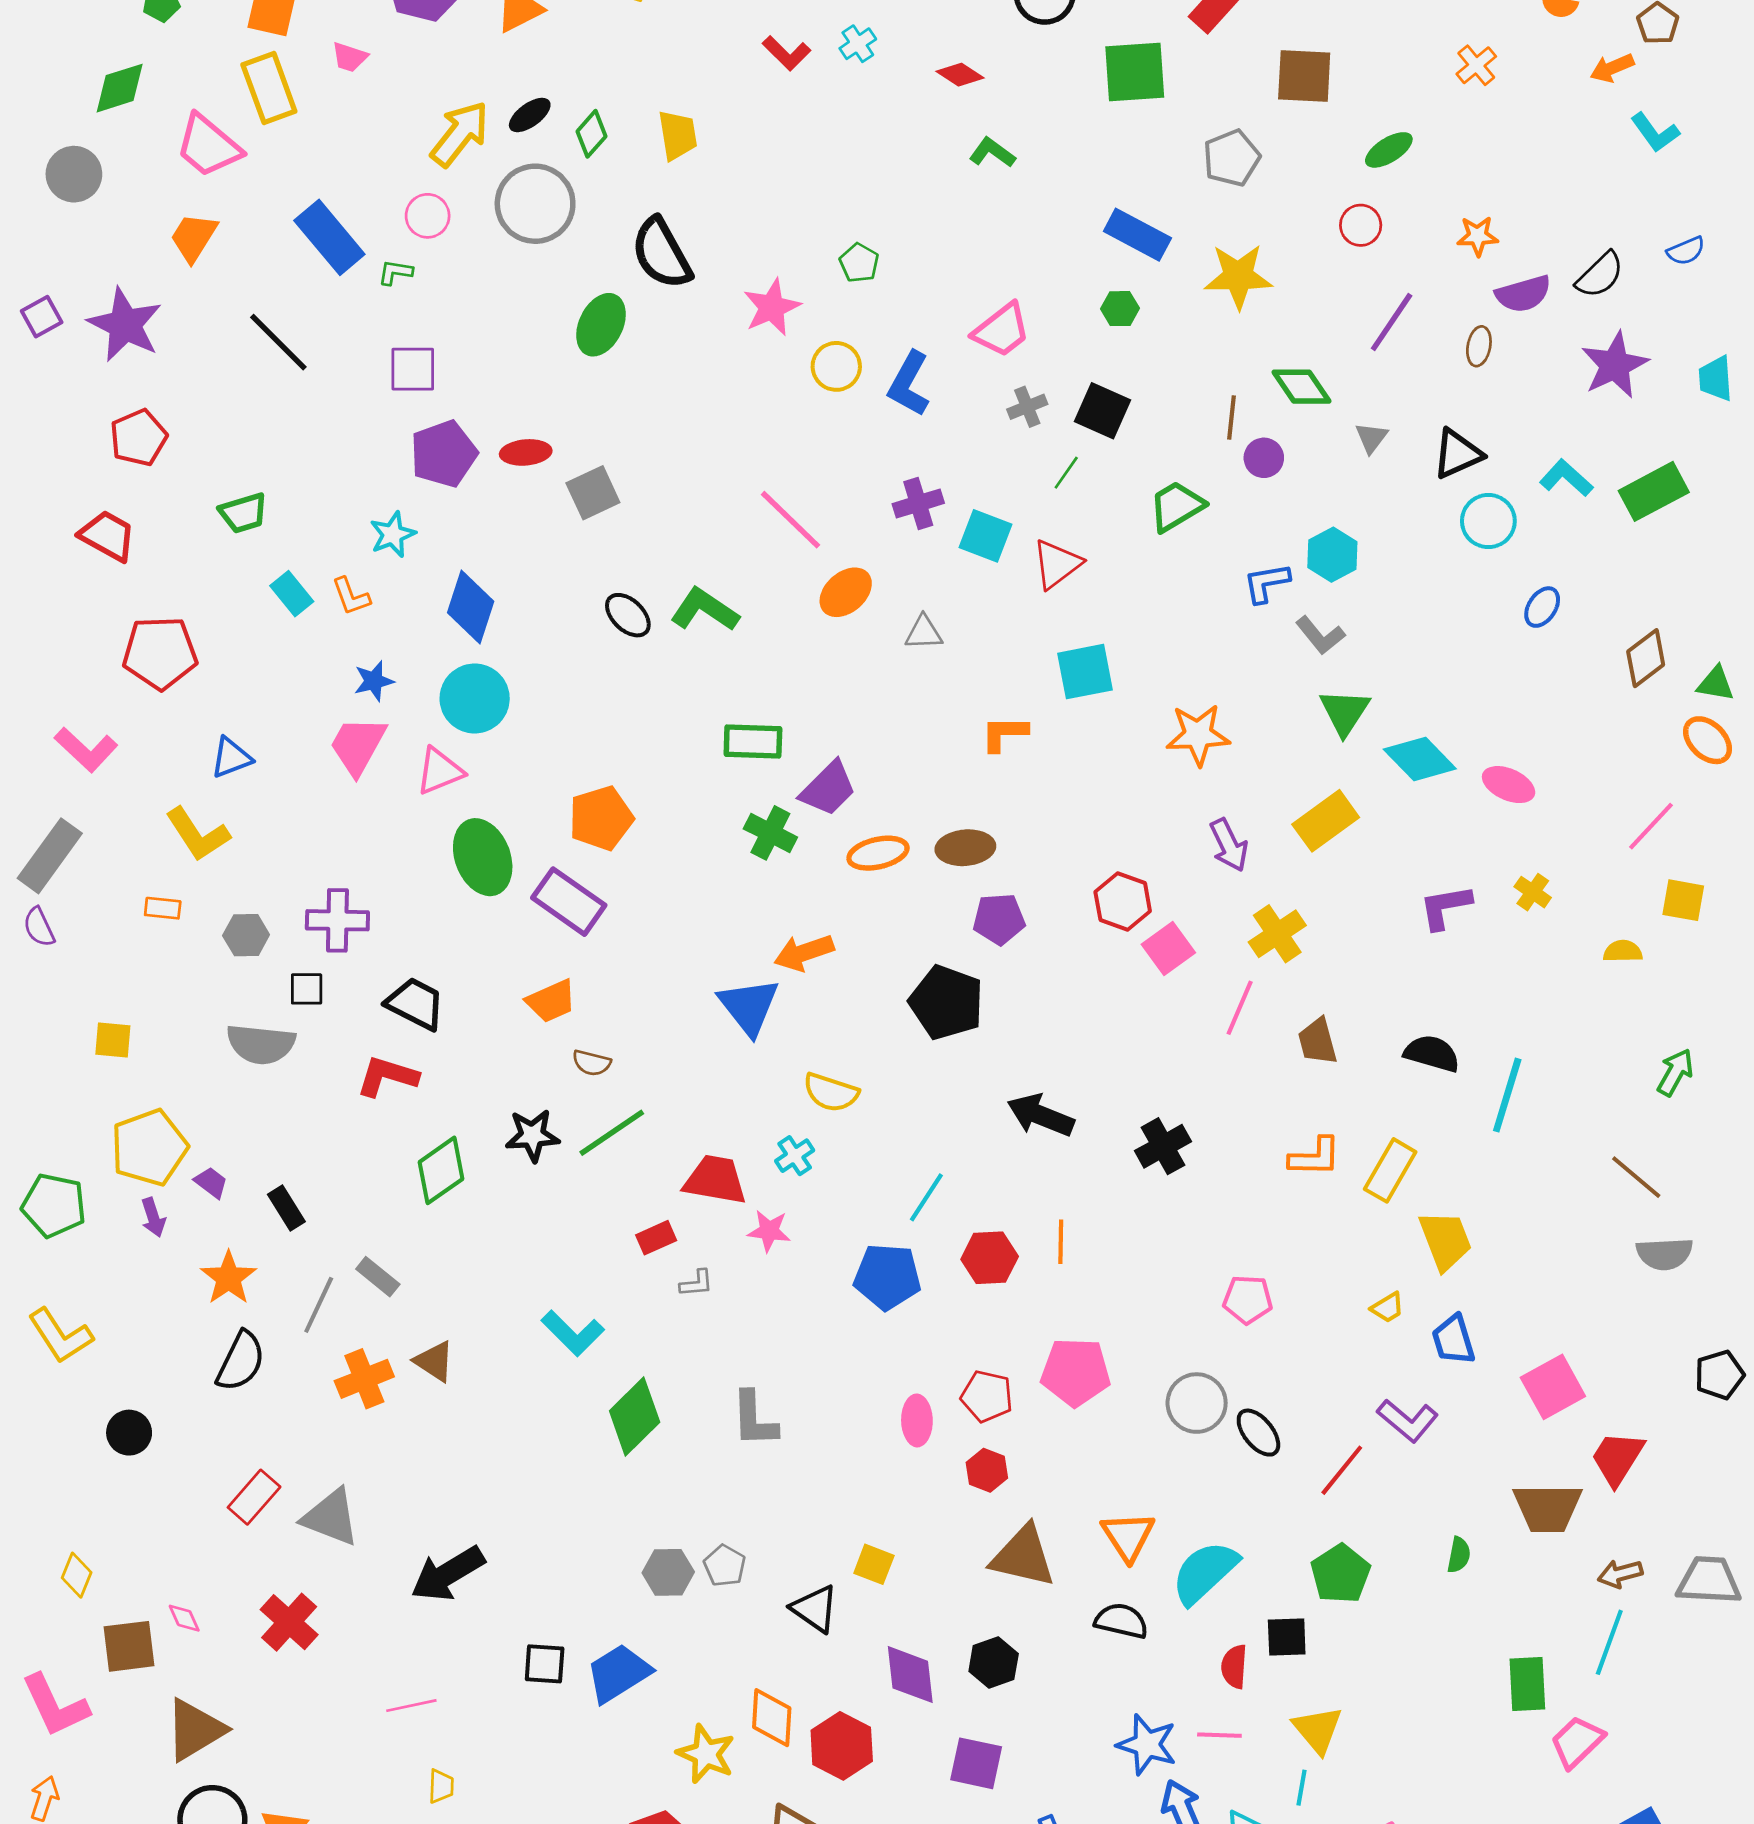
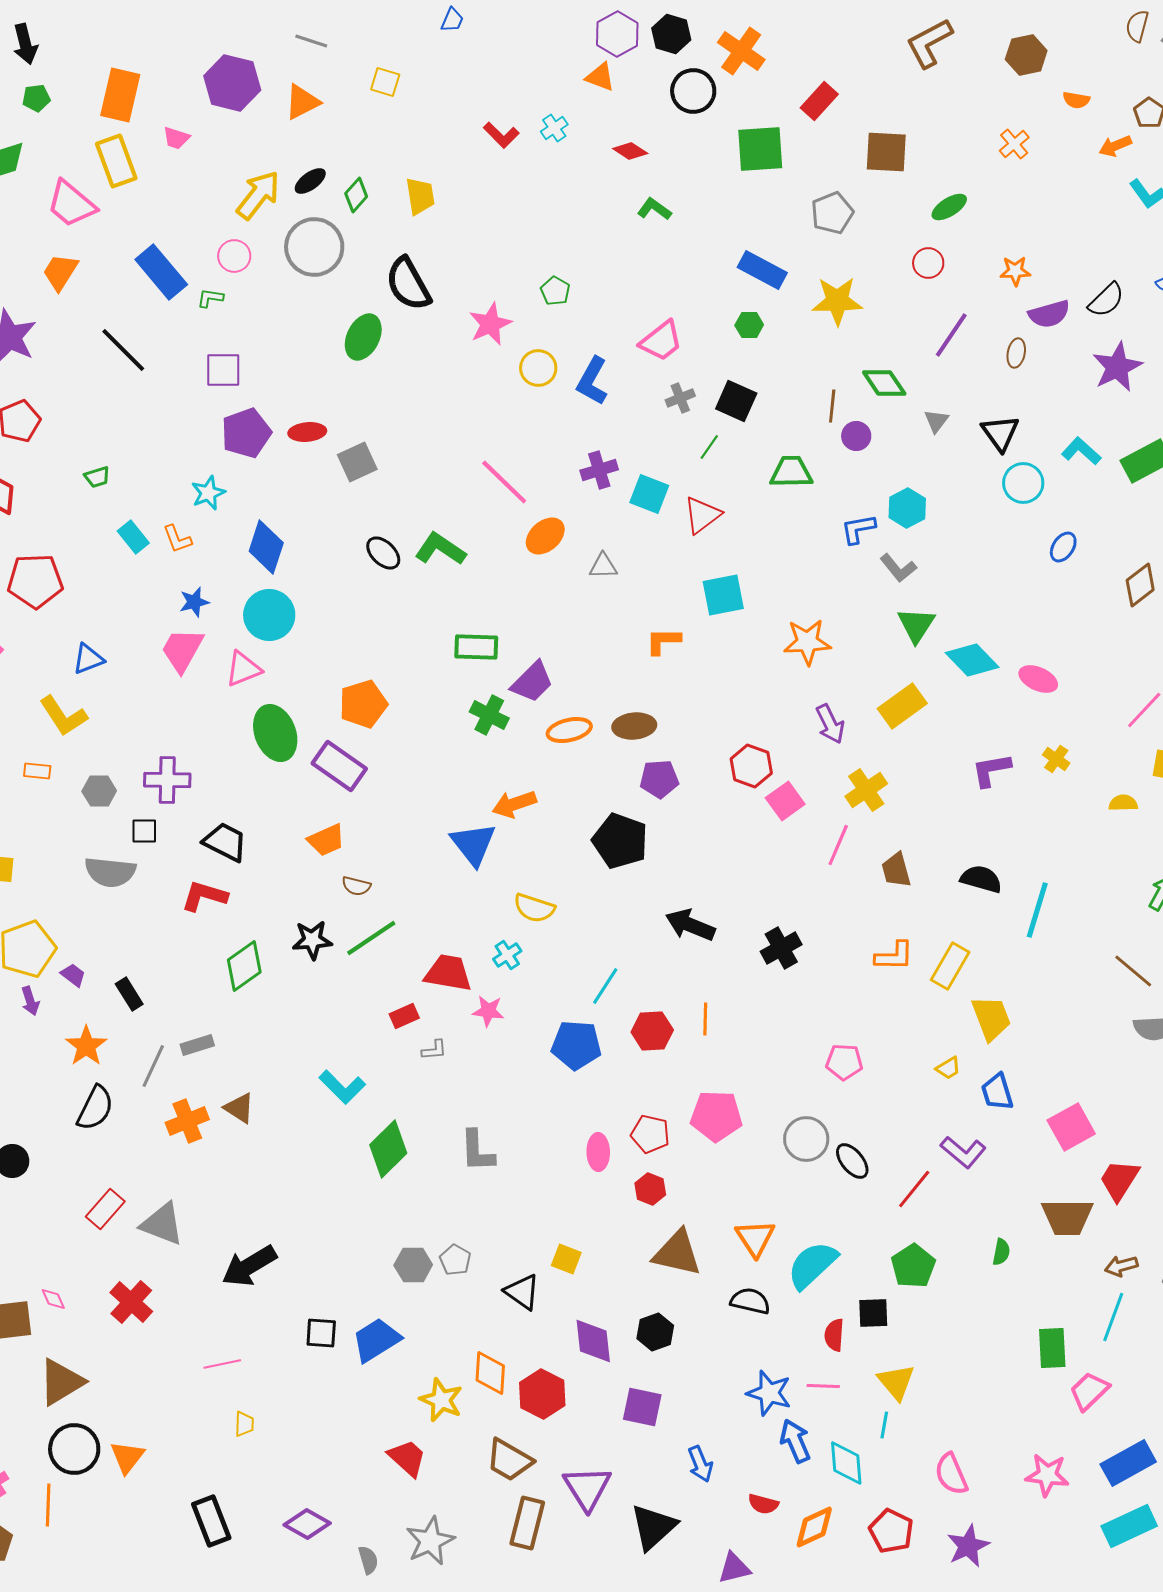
black triangle: (1457, 454) -> (1000, 433), turned -42
green trapezoid: (1176, 506) -> (791, 472), turned 30
green trapezoid: (243, 513) -> (97, 477), size x0.7
gray rectangle: (378, 1277) -> (197, 1045), turned -56

